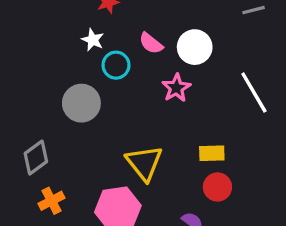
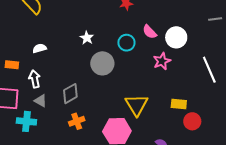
white star: (93, 40) -> (87, 38), moved
red circle: (217, 187) -> (192, 121), moved

